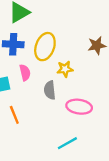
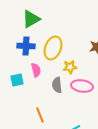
pink ellipse: (79, 107) -> (82, 86), moved
orange line: (14, 115) -> (40, 115), moved

